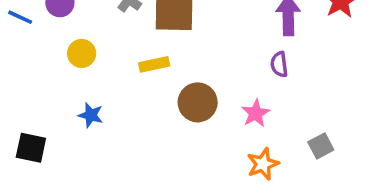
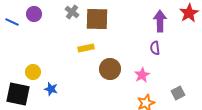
yellow circle: (82, 53) -> (33, 72), moved
blue star: (91, 115) -> (51, 89), moved
black square: (31, 148) -> (18, 94), size x1.4

